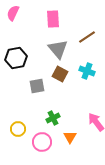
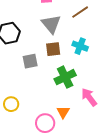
brown square: (60, 74) -> (53, 49), turned -35
green cross: (53, 118) -> (65, 77), moved, size x1.5
pink circle: (42, 142) -> (45, 123), moved

